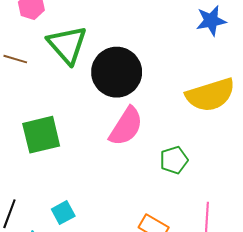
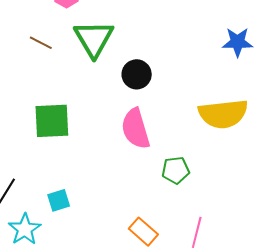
black circle: (117, 72) -> (137, 74), size x0.6
pink semicircle: (126, 126) -> (136, 129), turned 120

